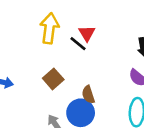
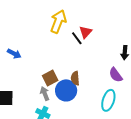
brown square: (53, 79) -> (50, 78), moved

